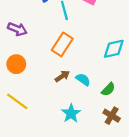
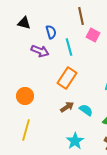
purple arrow: (17, 29) -> (40, 51), moved
yellow line: (17, 101) -> (26, 130), turned 70

